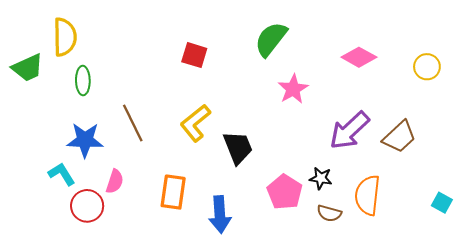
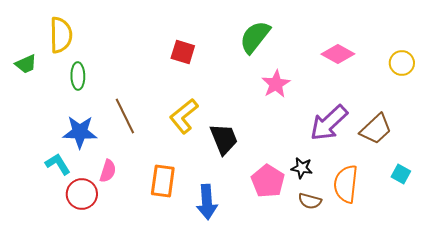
green trapezoid: (28, 68) -> (26, 64), size x0.7
cyan square: (442, 203) -> (401, 174), moved

